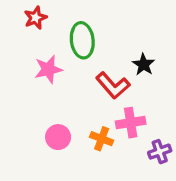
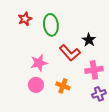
red star: (35, 18) -> (25, 19), moved
pink star: (48, 69) -> (39, 63), moved
pink cross: (131, 123) -> (94, 70), moved

